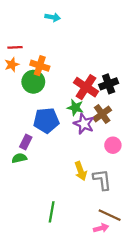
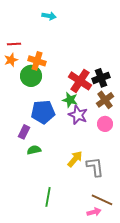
brown cross: (102, 114) -> (105, 100), moved
pink circle: (113, 145) -> (105, 124), moved
green semicircle: (19, 158) -> (34, 150), moved
yellow arrow: (81, 171) -> (75, 159), turned -120

